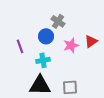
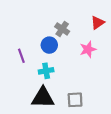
red triangle: (91, 41) -> (98, 23), moved
pink star: (71, 45) -> (88, 49), moved

